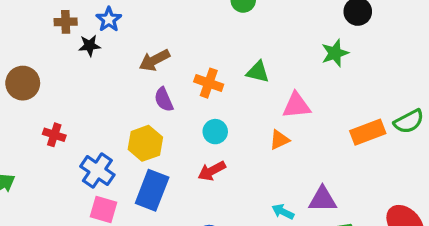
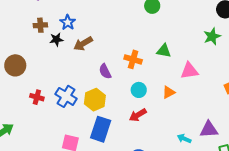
brown arrow: (154, 60) -> (83, 44), moved
orange triangle: (279, 140) -> (169, 92), moved
blue cross: (97, 171) -> (66, 96), moved

